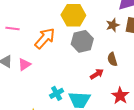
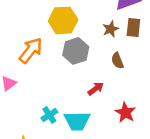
brown semicircle: (112, 59) -> (117, 61), moved

